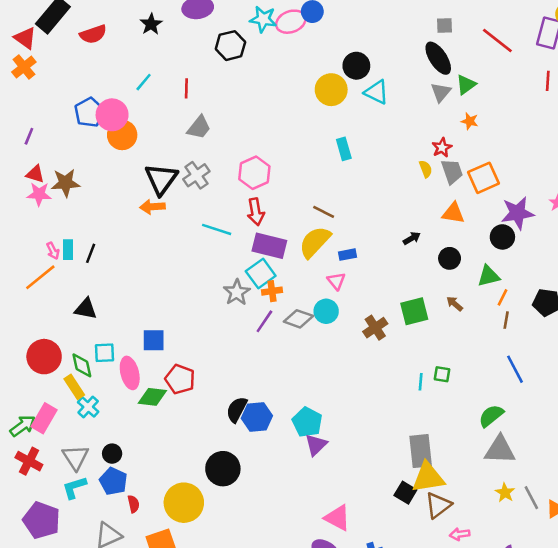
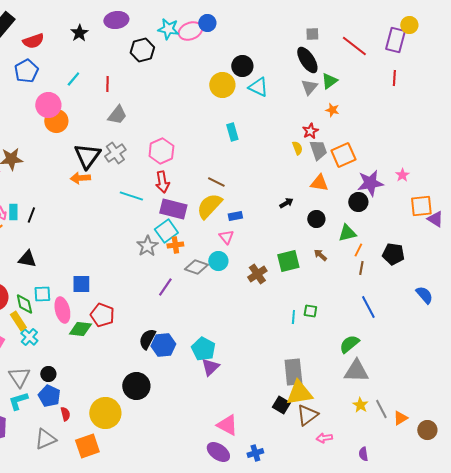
blue pentagon: (89, 112) -> (26, 71), moved
purple line: (264, 321) -> (165, 287), moved

